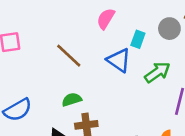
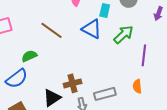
green semicircle: (72, 100) -> (29, 56), moved

